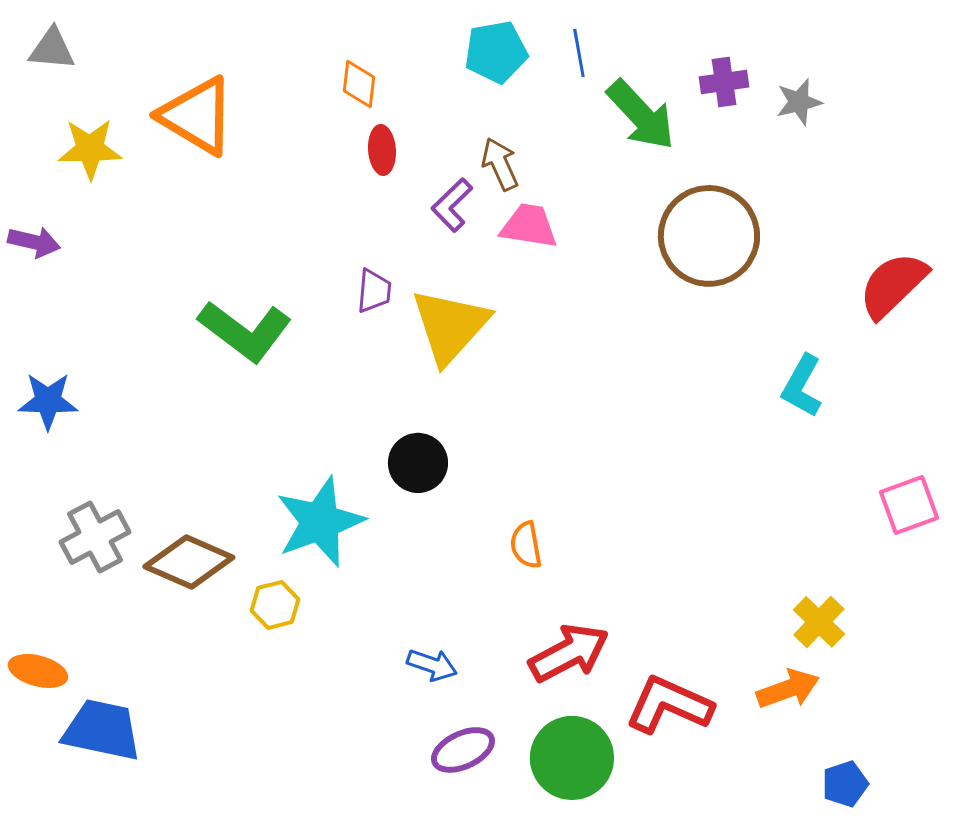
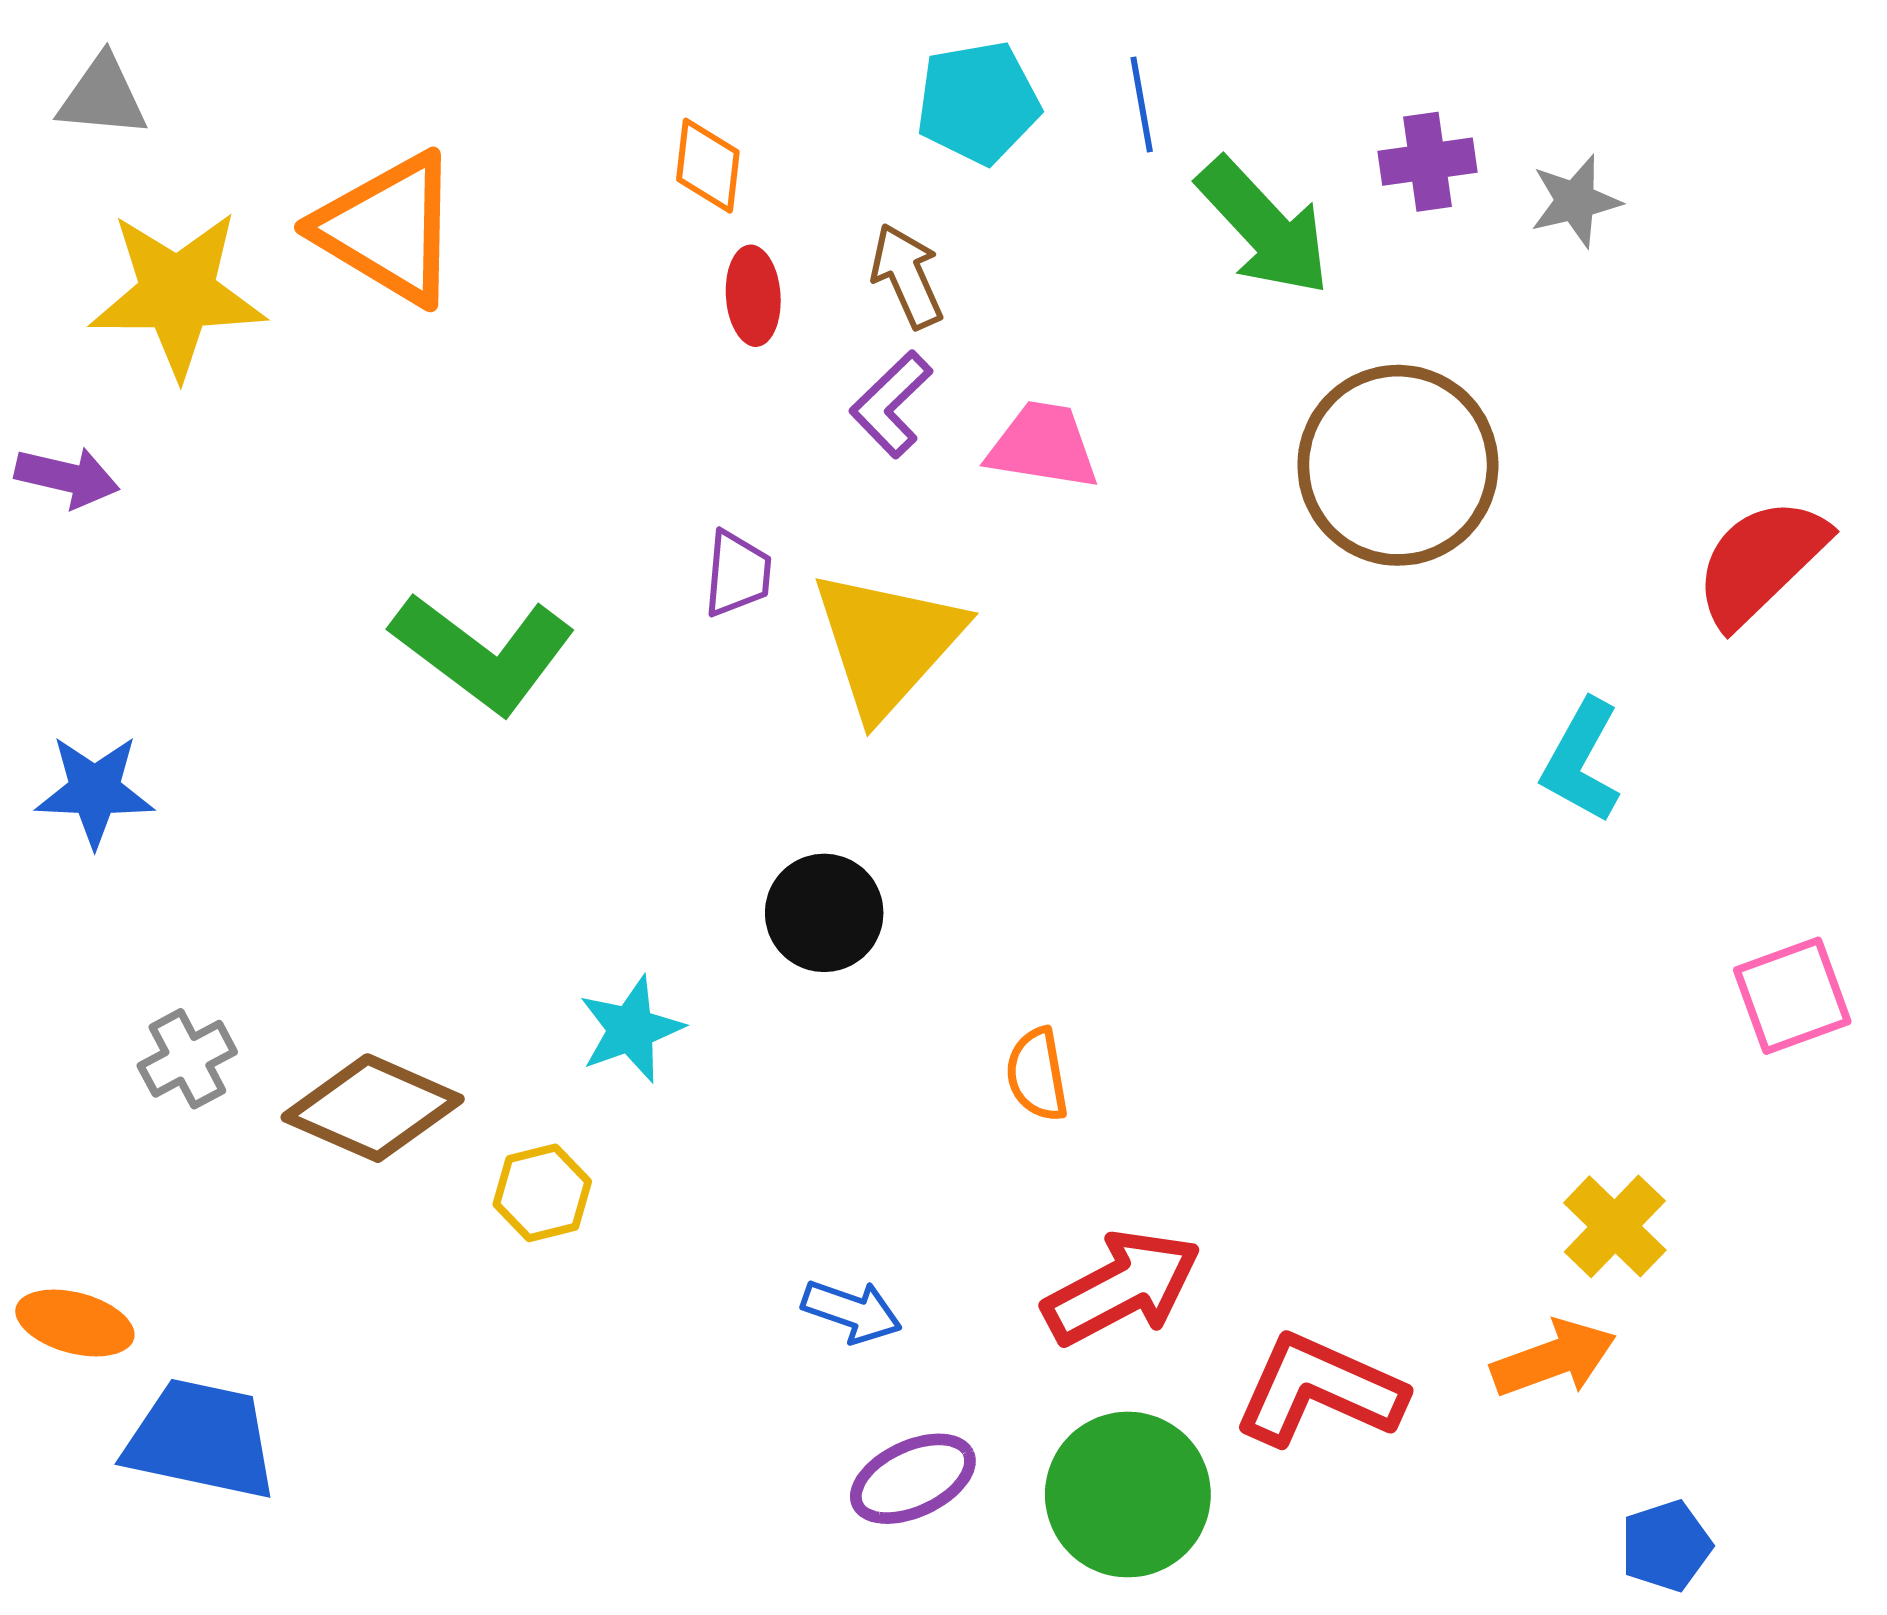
yellow star: (90, 149) -> (177, 294), size x1.4
brown arrow: (500, 164) -> (907, 276), moved
cyan star: (320, 522) -> (631, 1029), size x0.6
gray cross: (95, 537) -> (187, 1059), size x0.7

